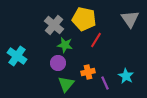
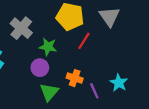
gray triangle: (130, 19) -> (109, 17), moved
gray cross: (54, 25) -> (21, 28), moved
orange cross: (88, 72) -> (75, 78), turned 32

